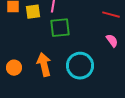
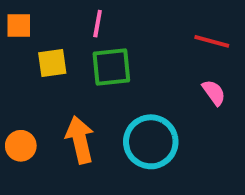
yellow square: (33, 12) -> (52, 63), moved

